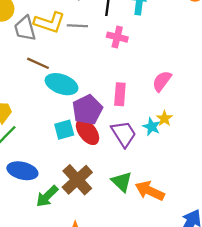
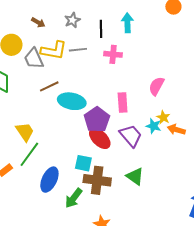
brown line: (38, 63) -> (49, 86), turned -42
cyan square: (64, 130) -> (83, 163), moved, turned 36
blue ellipse: (22, 171) -> (49, 180), turned -70
brown cross: (77, 180) -> (97, 180), turned -32
orange arrow: (150, 191) -> (176, 130), moved, size x0.7

